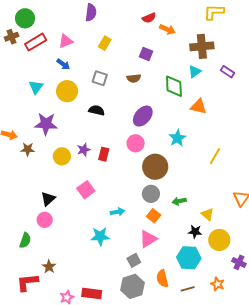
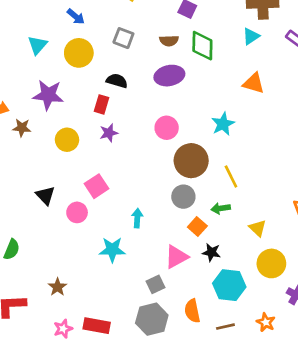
green diamond: (174, 86) -> (202, 46), moved
purple ellipse: (143, 116) -> (169, 76), moved, turned 35
purple star: (84, 150) -> (109, 133), moved
red rectangle: (104, 154) -> (102, 104), moved
yellow line: (215, 156) -> (231, 176), moved, turned -60
black triangle: (48, 199) -> (45, 195), turned -35
cyan arrow: (117, 212) -> (137, 218), turned -80
orange square: (154, 216) -> (197, 227), moved
pink circle: (45, 220) -> (77, 212), moved
black star: (195, 232) -> (211, 252), moved
brown star: (49, 267) -> (58, 287), moved

